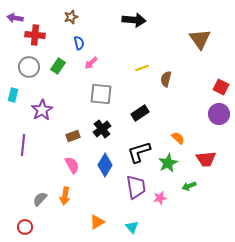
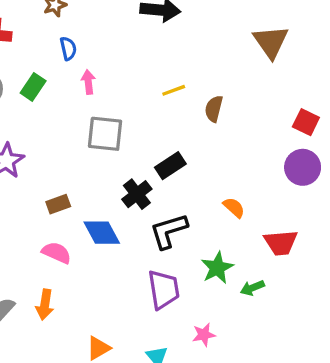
pink arrow: (91, 63) -> (88, 82), turned 128
black cross: (102, 129) -> (137, 194), moved
green star: (168, 163) -> (217, 268), moved
pink semicircle: (72, 165) -> (57, 253), turned -36
blue diamond: (105, 165) -> (102, 233), moved, turned -60
pink star: (160, 198) -> (204, 335), moved

